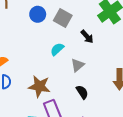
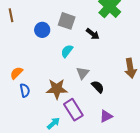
blue circle: (38, 14) -> (42, 30), moved
gray triangle: (78, 65) -> (83, 73), moved

